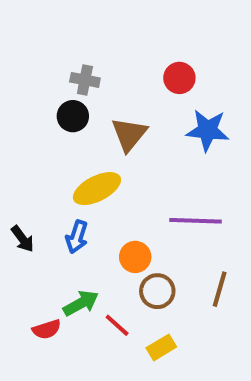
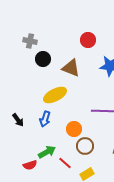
red circle: (179, 78) -> (88, 40), moved
gray cross: (85, 80) -> (30, 41), moved
brown triangle: (129, 134) -> (71, 68), turned -48

